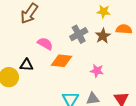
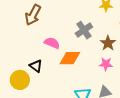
brown star: (103, 36) -> (108, 43), moved
black triangle: (26, 65) -> (36, 66), turned 40

